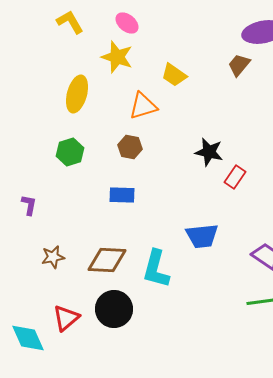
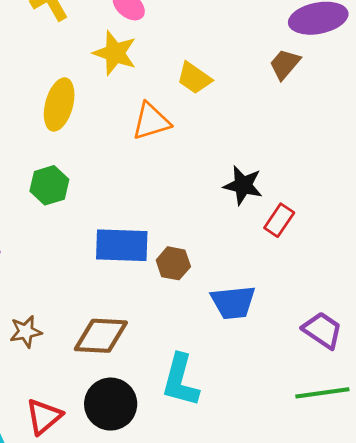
brown hexagon: (130, 147) -> (173, 263), moved
blue rectangle: (122, 195) -> (122, 245), size x1.5
cyan L-shape: (156, 269) -> (180, 380), moved

